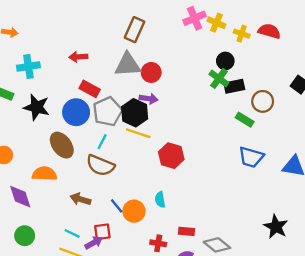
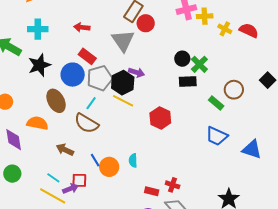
yellow cross: (216, 23) -> (205, 16), turned -35
black circle: (225, 61) -> (182, 59), moved
gray triangle: (128, 65) -> (123, 41), turned 50
red circle: (151, 72) -> (146, 23), moved
black rectangle: (234, 86) -> (188, 82), moved
black star: (37, 107) -> (39, 65), turned 30
red hexagon: (171, 156) -> (160, 118), moved
red cross: (158, 243) -> (173, 185), moved

